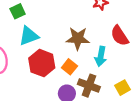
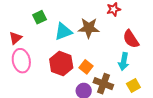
cyan triangle: (29, 36) -> (63, 32), moved
brown star: (78, 38) -> (89, 28), moved
cyan arrow: (101, 56) -> (124, 61), moved

